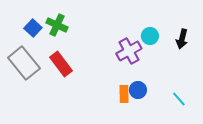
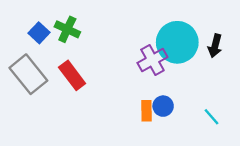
cyan circle: (150, 36) -> (177, 42), size x2.0

